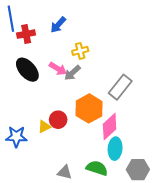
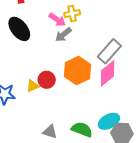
pink arrow: (58, 69) -> (57, 20), moved
pink diamond: (110, 127) -> (108, 73), moved
cyan ellipse: (115, 149) -> (109, 121), moved, turned 55

